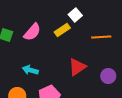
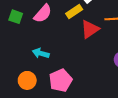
red triangle: (77, 67) -> (90, 29), moved

